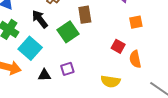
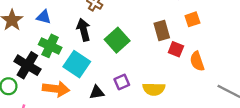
brown rectangle: (85, 15) -> (162, 30), moved
black arrow: (40, 19) -> (83, 30), turned 30
yellow semicircle: (111, 81) -> (154, 89), moved

